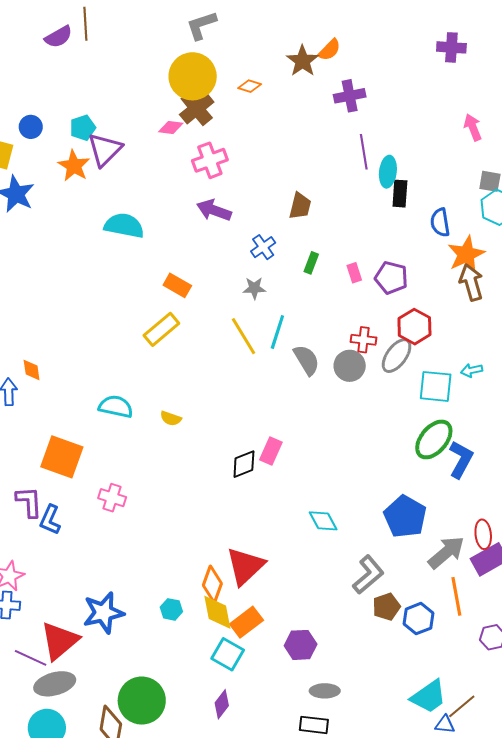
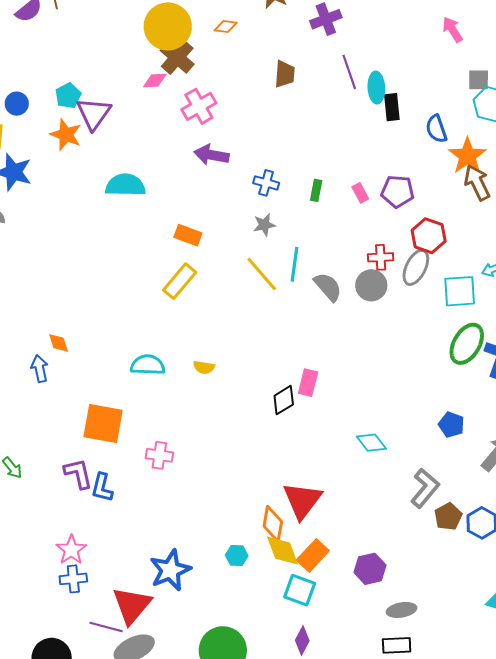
brown trapezoid: (300, 206) -> (285, 74), moved
blue cross: (263, 247) -> (266, 183), turned -30
blue pentagon: (405, 517) -> (451, 425), size x0.6

